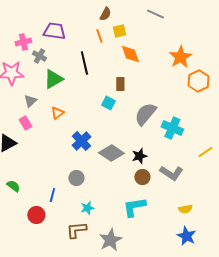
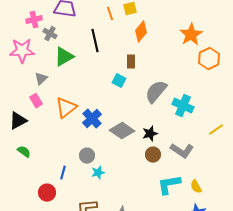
orange diamond: (130, 54) -> (141, 32), turned 60
orange triangle: (57, 113) -> (66, 108), moved, size x1.6
green semicircle: (13, 186) -> (24, 152), moved
cyan L-shape: (134, 207) -> (169, 185), moved
cyan star: (87, 208) -> (98, 173), moved
yellow semicircle: (185, 209) -> (196, 187), turned 72

